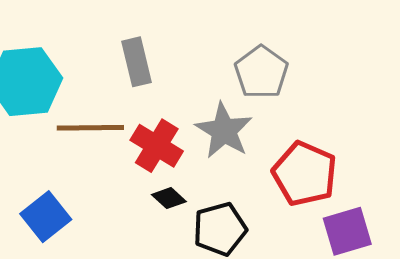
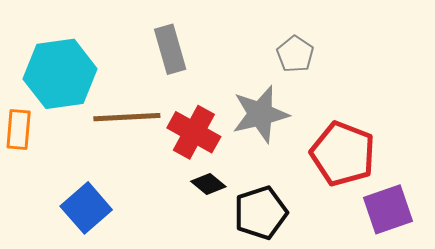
gray pentagon: (261, 72) -> (295, 54), size x0.7
gray star: (224, 131) -> (260, 114), turned 30

